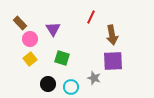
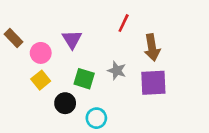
brown rectangle: (20, 23) -> (14, 38), moved
gray star: (94, 78) -> (117, 71), moved
black circle: (48, 84) -> (65, 103), moved

